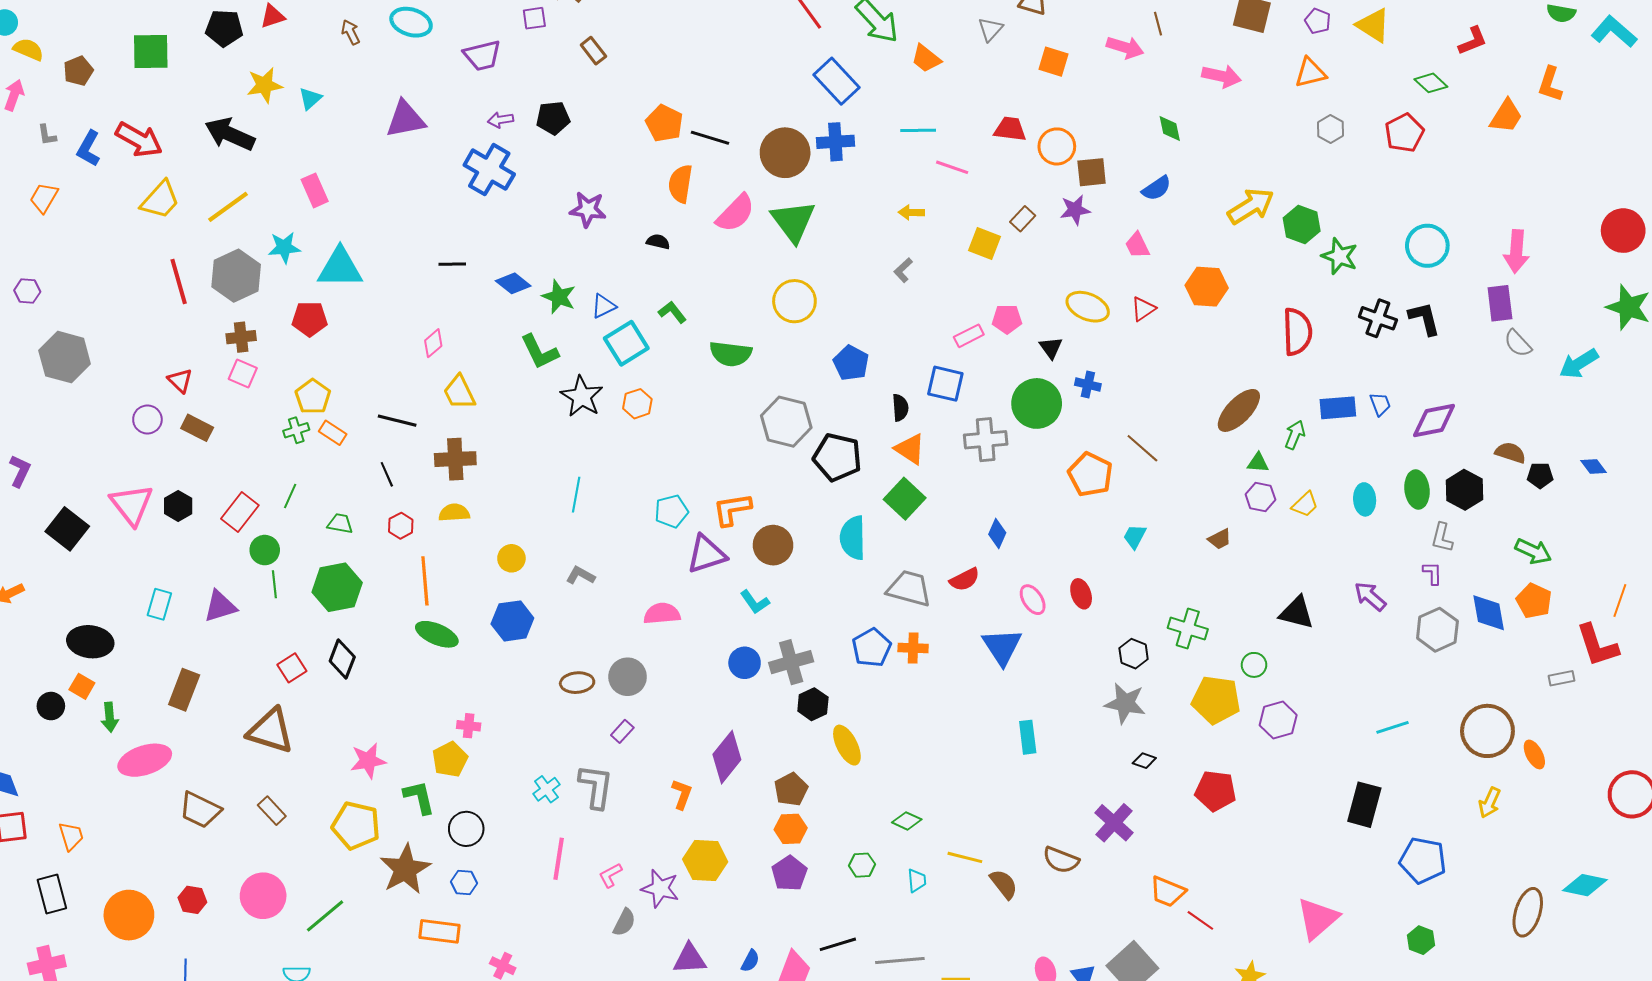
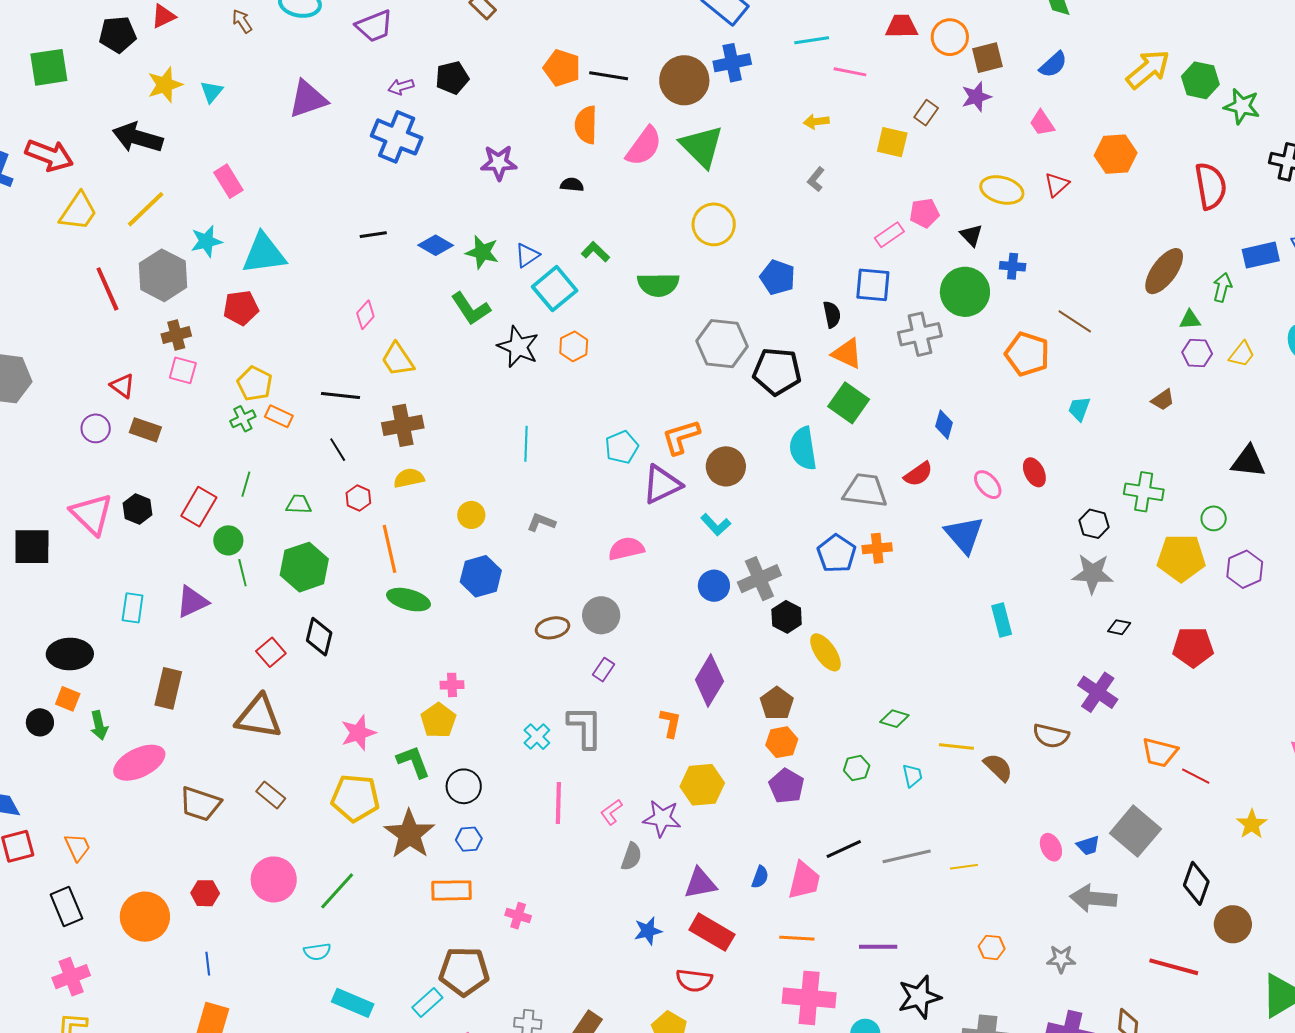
black square: (67, 529) -> (32, 547), turned -30

